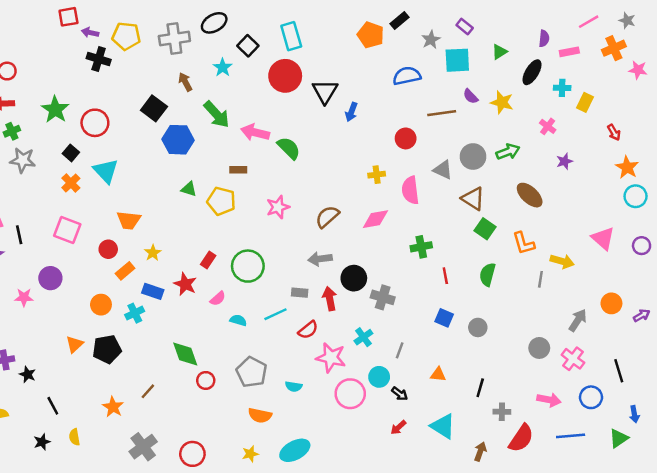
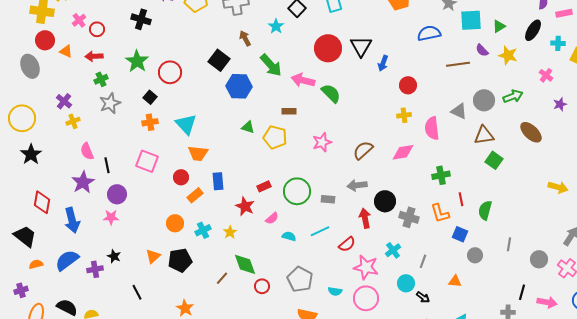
green triangle: (499, 52) -> (499, 26), moved
black cross: (99, 59) -> (141, 19), moved
red circle: (285, 76) -> (328, 48), moved
red circle: (406, 138) -> (408, 85), moved
gray star: (23, 160) -> (110, 103), turned -30
cyan triangle: (106, 171) -> (186, 124), moved
orange cross: (71, 183) -> (150, 122), turned 35
brown triangle: (473, 199) -> (484, 135), turned -40
orange L-shape: (524, 243) -> (440, 213), moved
yellow star: (153, 253) -> (230, 232), moved
red rectangle: (208, 260) -> (264, 186), turned 32
green semicircle: (487, 275) -> (485, 210), moved
purple circle: (50, 278) -> (117, 194), moved
gray line: (540, 279) -> (509, 244), moved
blue rectangle: (153, 291) -> (218, 181), moved, turned 66
gray rectangle: (300, 293) -> (328, 199), moved
gray circle: (478, 327) -> (475, 255), moved
black star: (28, 374) -> (114, 256), moved
black line: (480, 388) -> (522, 292), moved
brown line: (148, 391) -> (222, 278), moved
pink circle: (350, 394) -> (366, 298), moved
black line: (53, 406) -> (137, 292), moved

